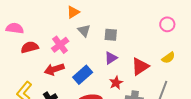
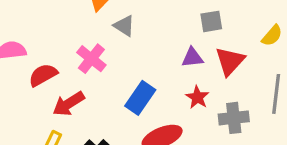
gray square: (111, 35) -> (211, 21), moved
purple triangle: (111, 58) -> (192, 58), moved, turned 40
red arrow: (54, 69) -> (69, 104), moved

